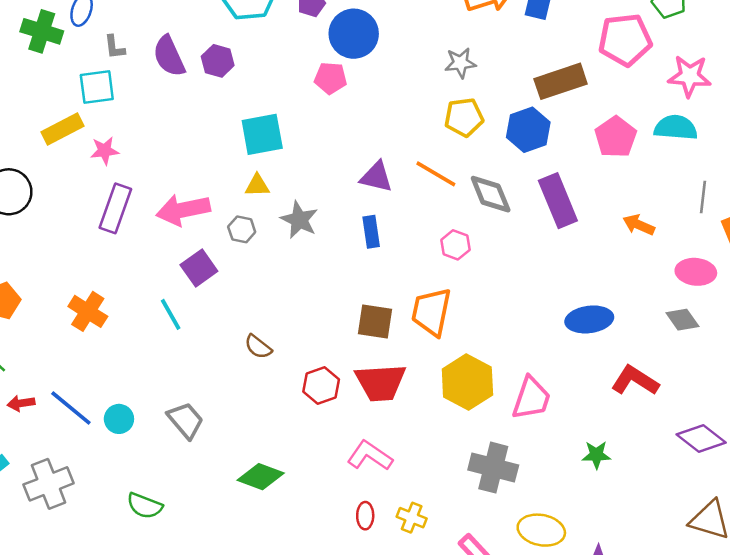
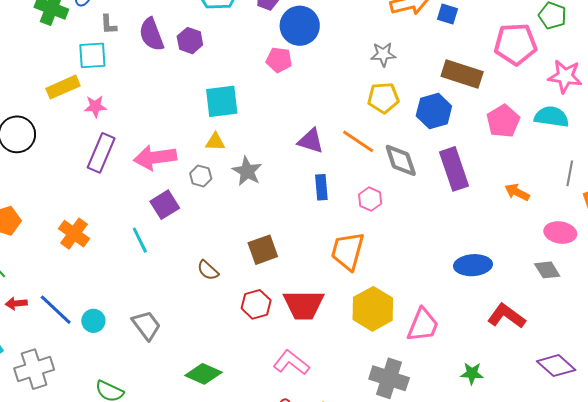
brown rectangle: (561, 81) -> (462, 74), turned 33
blue rectangle: (371, 232) -> (321, 187), moved
brown square: (375, 321) -> (263, 250), moved, turned -32

